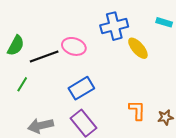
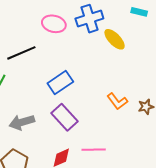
pink ellipse: (74, 46) -> (54, 24), moved
orange L-shape: (137, 110) -> (117, 101), turned 145

